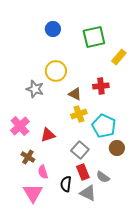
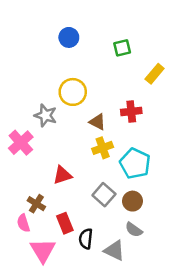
green square: (94, 37) -> (122, 48), size x0.6
pink cross: (20, 126) -> (21, 143), moved
brown circle: (117, 148) -> (132, 201), moved
pink semicircle: (43, 172) -> (23, 223), moved
red rectangle: (83, 172) -> (65, 223), moved

